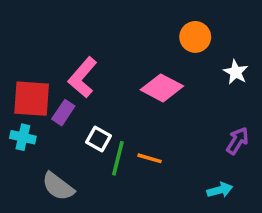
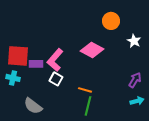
pink L-shape: (83, 77) -> (55, 60), moved
purple rectangle: (63, 113) -> (36, 64), turned 56
green line: (118, 158) -> (88, 106), moved
cyan arrow: (220, 190) -> (137, 101), moved

